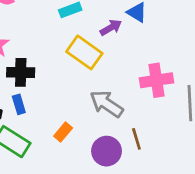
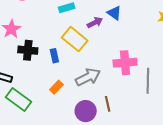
blue rectangle: (19, 104) -> (54, 56), moved
gray arrow: (106, 104) -> (88, 77), turned 115
orange rectangle: (63, 132) -> (56, 87), moved

